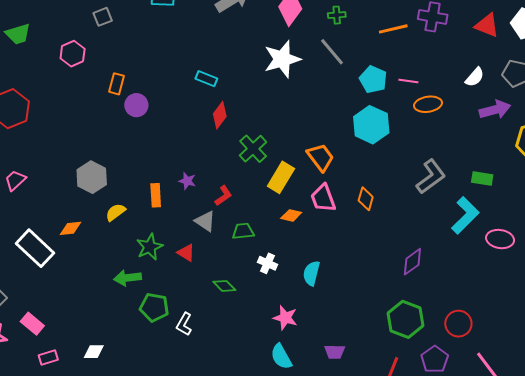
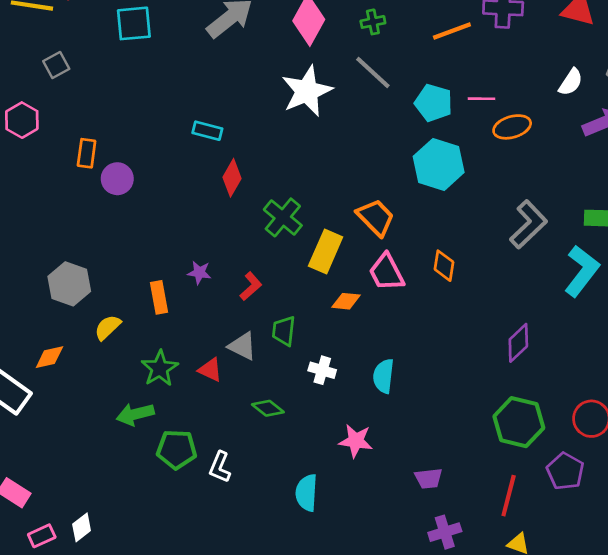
gray triangle: (205, 221) -> (242, 346), moved
green trapezoid: (243, 231) -> (284, 331), turned -70
white diamond: (94, 352) -> (82, 527), moved, turned -30
cyan semicircle: (281, 357) -> (307, 493), moved, turned 40

